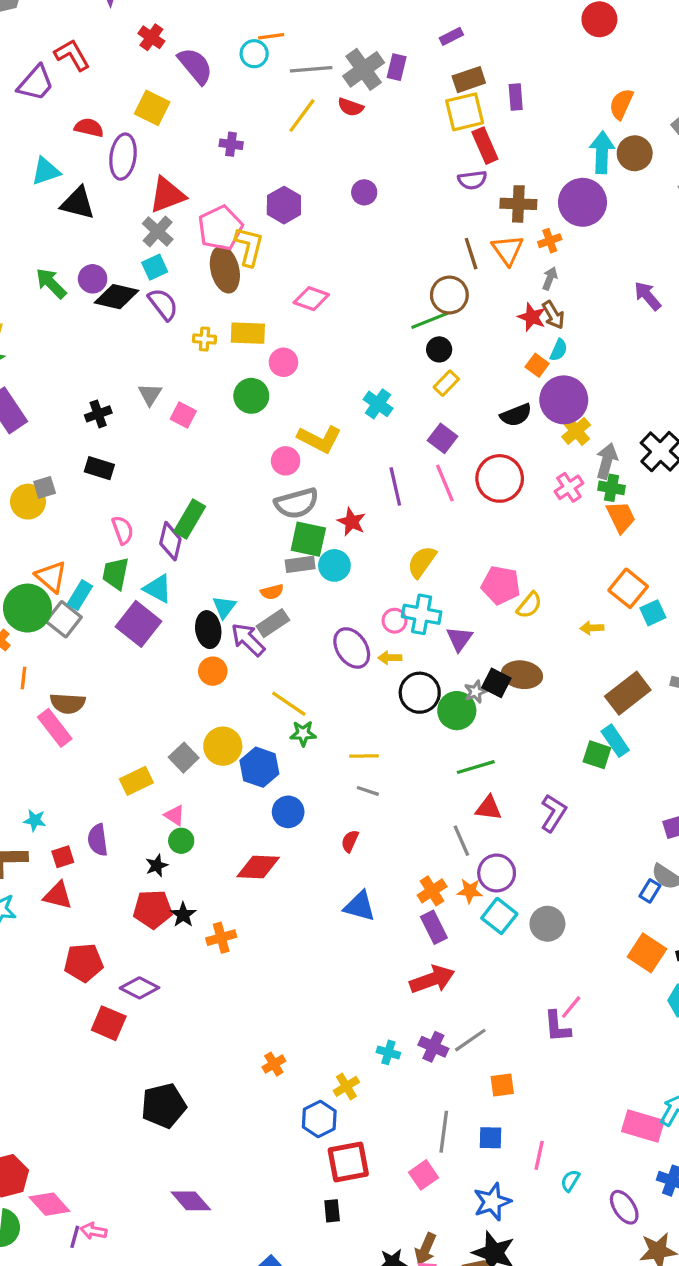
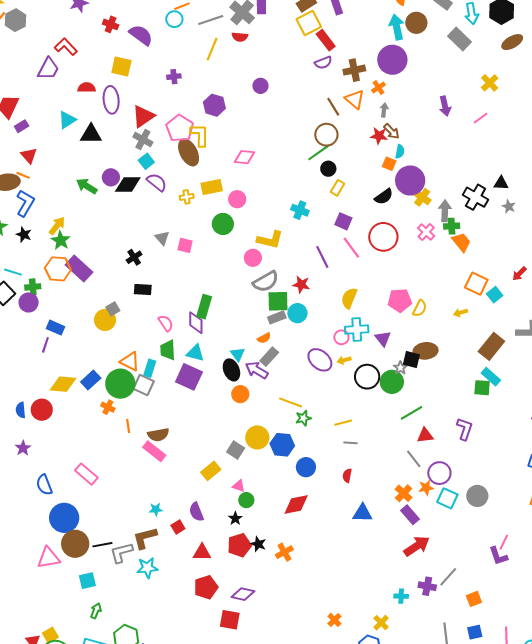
purple arrow: (648, 296) -> (445, 106), turned -138
red triangle: (58, 895) -> (202, 552), moved

